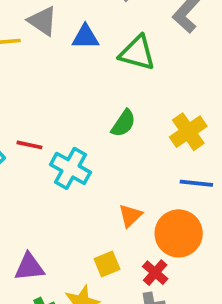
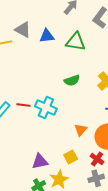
green semicircle: (123, 123) -> (72, 80), turned 42
red line: (29, 145) -> (23, 105), moved
purple triangle: (29, 267) -> (40, 162), moved

